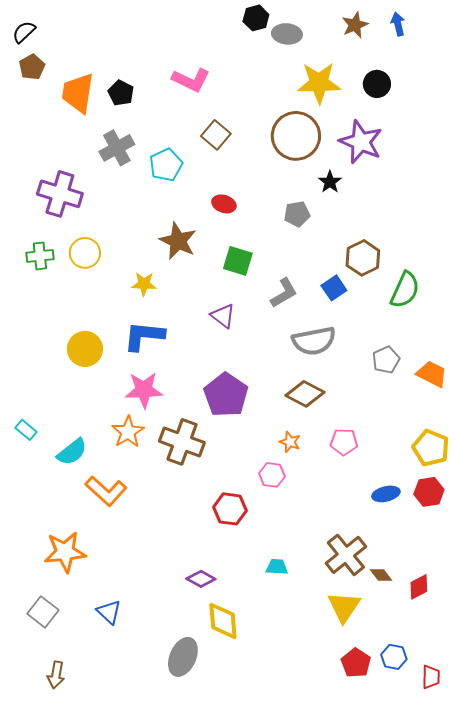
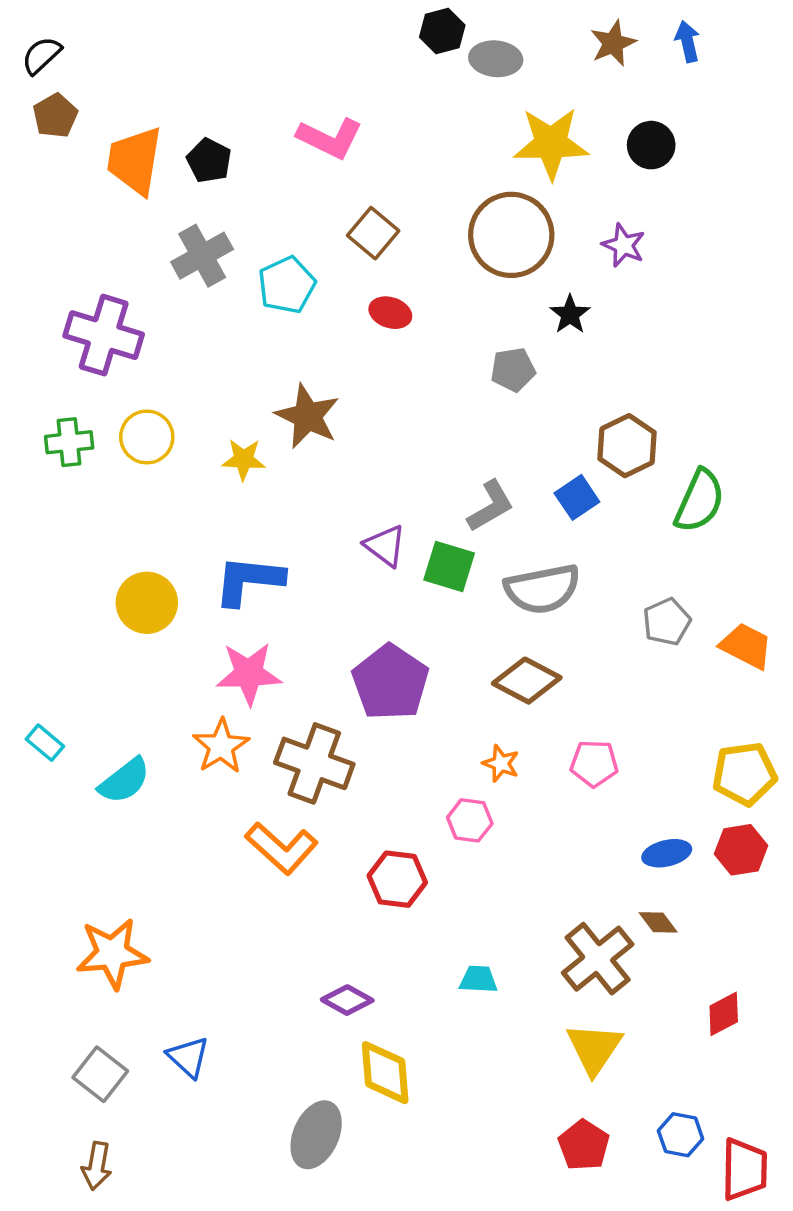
purple star: (361, 142) -> (624, 245), size x0.6
red ellipse: (224, 204) -> (390, 313), moved
green square: (238, 261) -> (449, 567), moved
yellow star: (144, 284) -> (244, 459), moved
yellow pentagon: (431, 448) -> (744, 774), turned -30
orange L-shape: (106, 491) -> (282, 848), moved
brown diamond: (381, 575) -> (658, 922), moved
gray square: (43, 612) -> (100, 1074), moved
red pentagon: (356, 663) -> (584, 1145), moved
red trapezoid: (431, 677) -> (744, 1169), size x1.5

